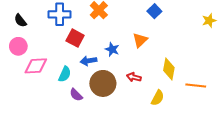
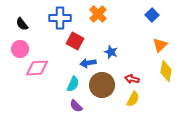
orange triangle: (140, 40) -> (160, 45), moved
cyan semicircle: (65, 74) -> (73, 84), moved
purple semicircle: (76, 95) -> (76, 106), moved
yellow semicircle: (158, 98) -> (133, 99), moved

